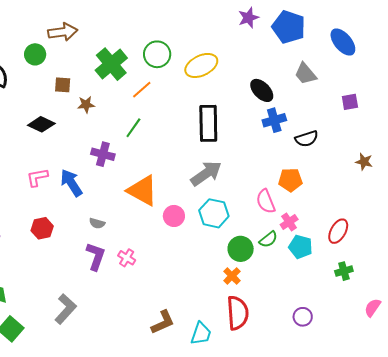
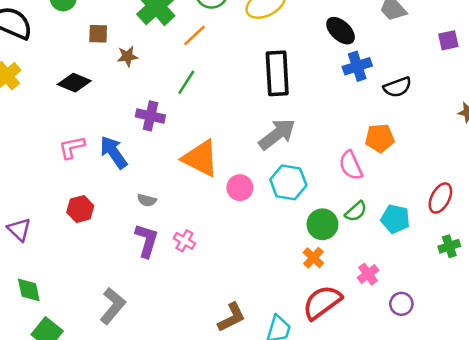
pink cross: (289, 222) -> (368, 274), moved
red semicircle: (238, 313) -> (322, 302), turned -120

